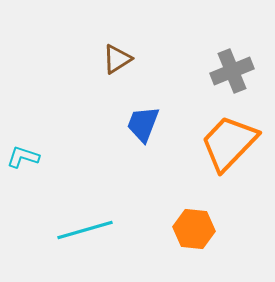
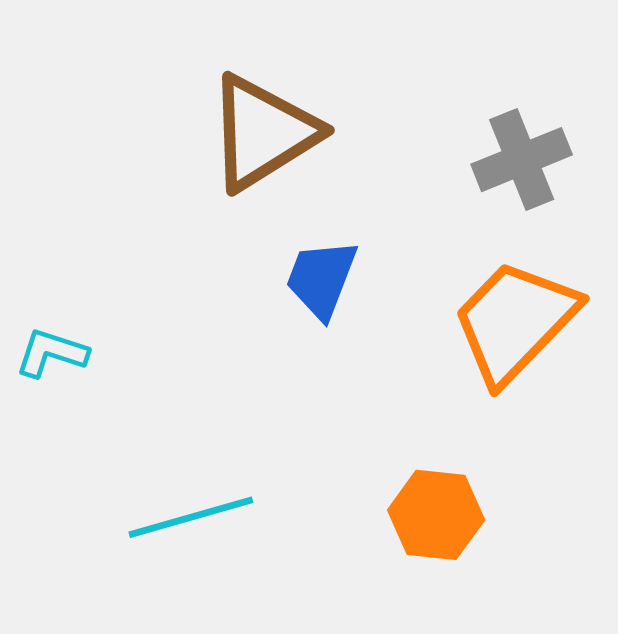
brown triangle: (117, 59) -> (263, 133), size x1.8

